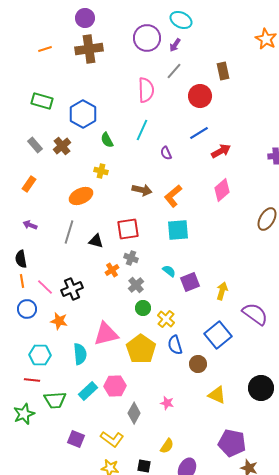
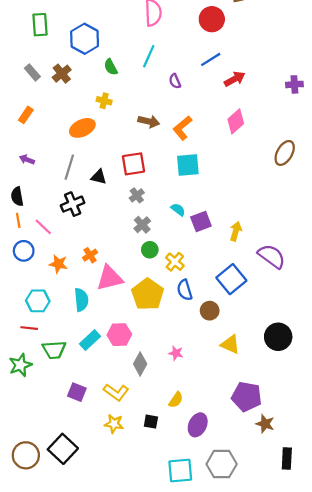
green rectangle: (42, 101) -> (40, 25), turned 70
gray cross: (131, 258) -> (137, 195), turned 32
orange cross: (112, 270) -> (90, 255), moved
black cross: (72, 289) -> (73, 204), moved

